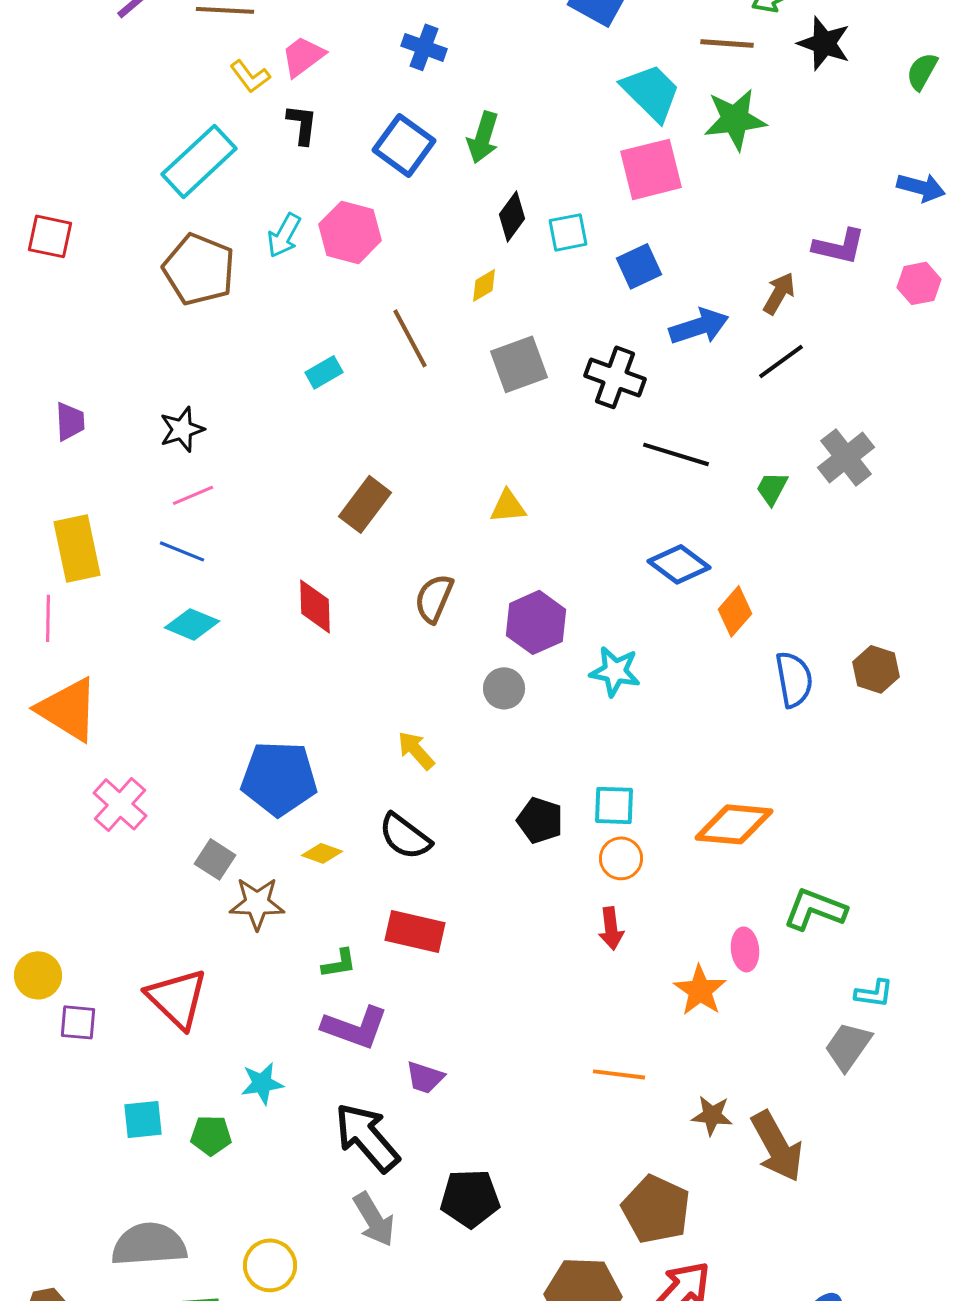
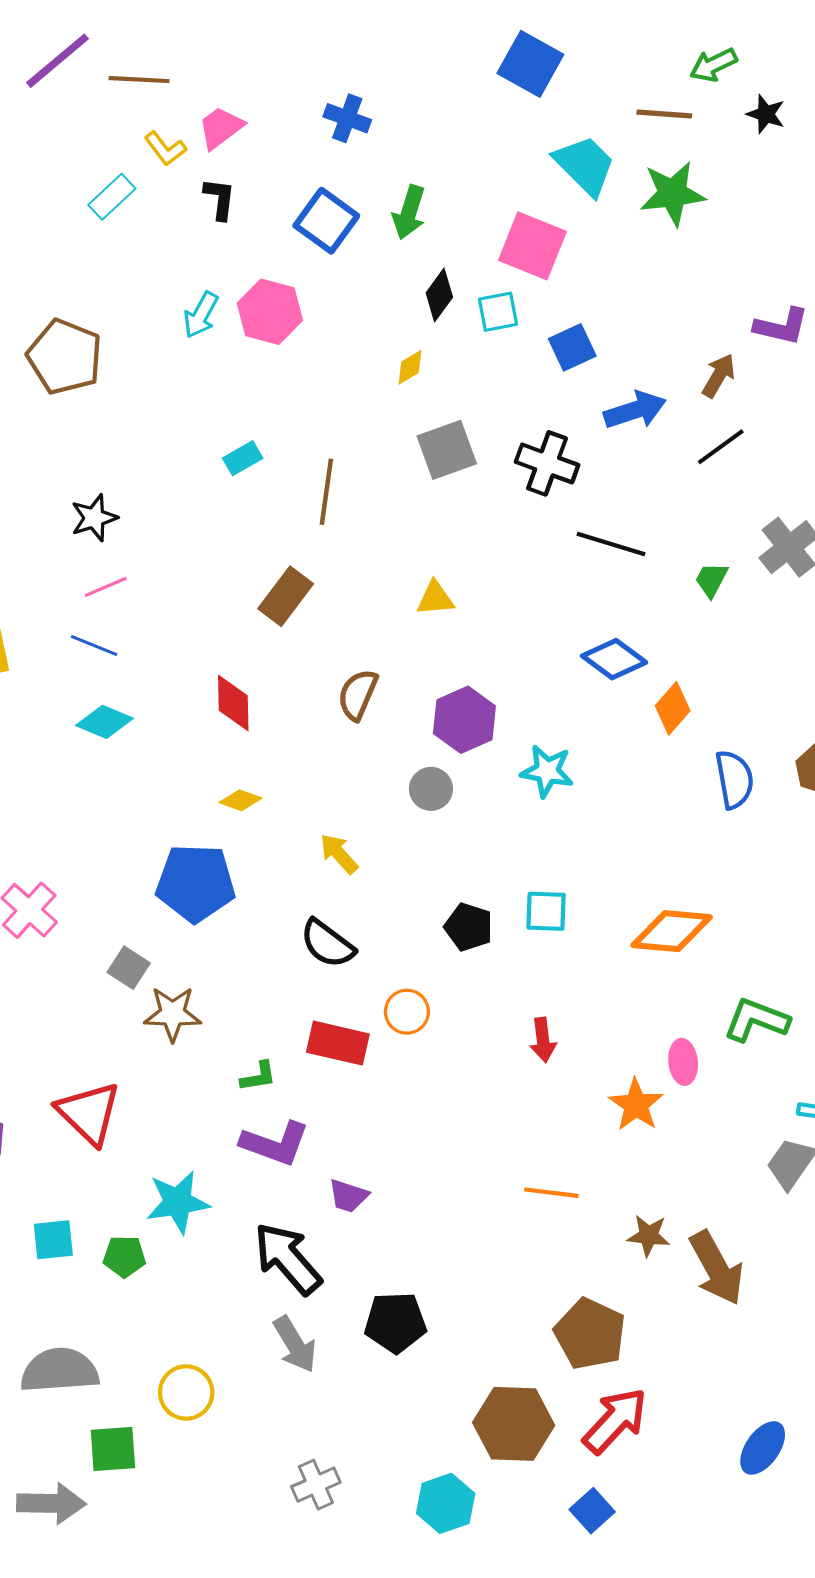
black star: (824, 43) -> (766, 114), size x0.7
cyan rectangle: (199, 161) -> (112, 197), moved, size x0.6
pink square: (651, 169) -> (532, 246), moved, turned 36
brown pentagon: (199, 269) -> (65, 357), moved
brown line: (410, 338) -> (326, 492), moved, turned 36
yellow diamond: (322, 853) -> (241, 800), moved
orange circle: (621, 858) -> (407, 1012), moved
cyan star: (262, 1083) -> (178, 1202), size x1.4

